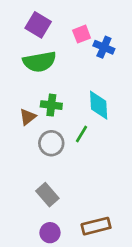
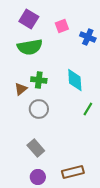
blue cross: (104, 47) -> (88, 37), moved
green line: (82, 134) -> (88, 109), moved

